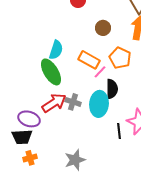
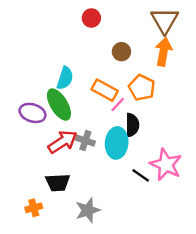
purple ellipse: (29, 119) -> (33, 113), moved
black line: (119, 131) -> (141, 175), turned -49
black trapezoid: (22, 137) -> (58, 183), moved

